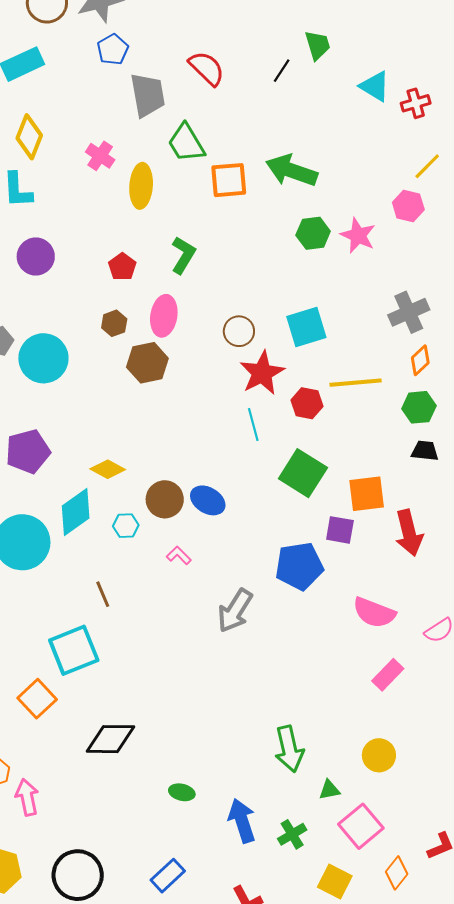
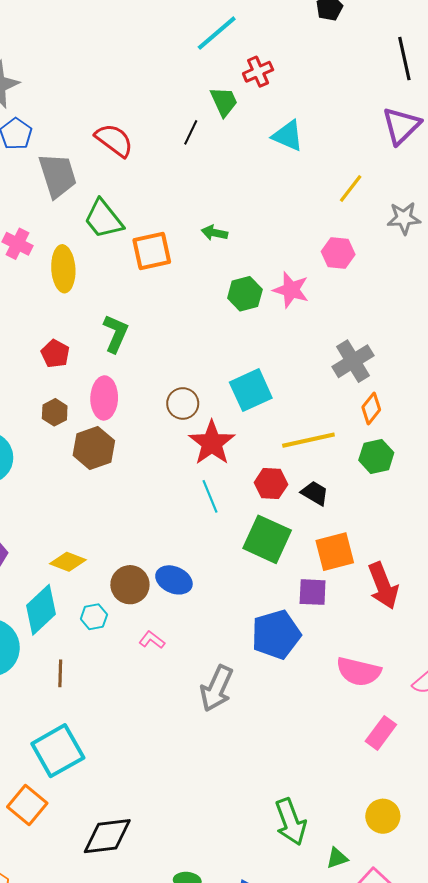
red cross: (416, 103) -> (258, 72), moved
yellow line: (427, 166) -> (351, 188), moved
green arrow: (292, 171) -> (214, 233), size x0.5
red hexagon: (307, 403) -> (271, 483), moved
black trapezoid: (425, 451) -> (315, 493), moved, turned 32
brown line: (103, 594) -> (60, 673), moved, turned 32

